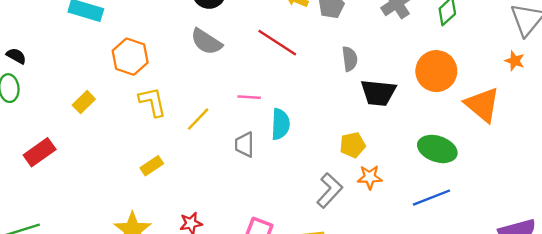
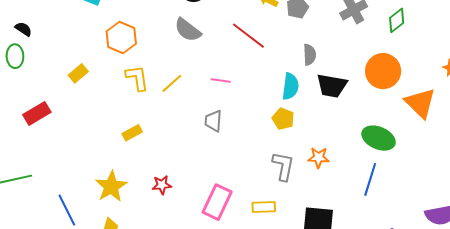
yellow line: (198, 119) -> (172, 83), moved
cyan semicircle: (280, 124) -> (290, 86), moved
yellow pentagon: (353, 145) -> (283, 119), moved, turned 30
gray L-shape: (330, 190) -> (283, 166), turned -36
blue line: (432, 198) -> (370, 179), turned -56

